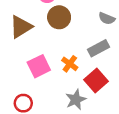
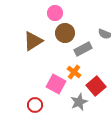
gray rectangle: (98, 48) -> (83, 49), moved
pink square: (39, 66) -> (56, 84), moved, turned -36

